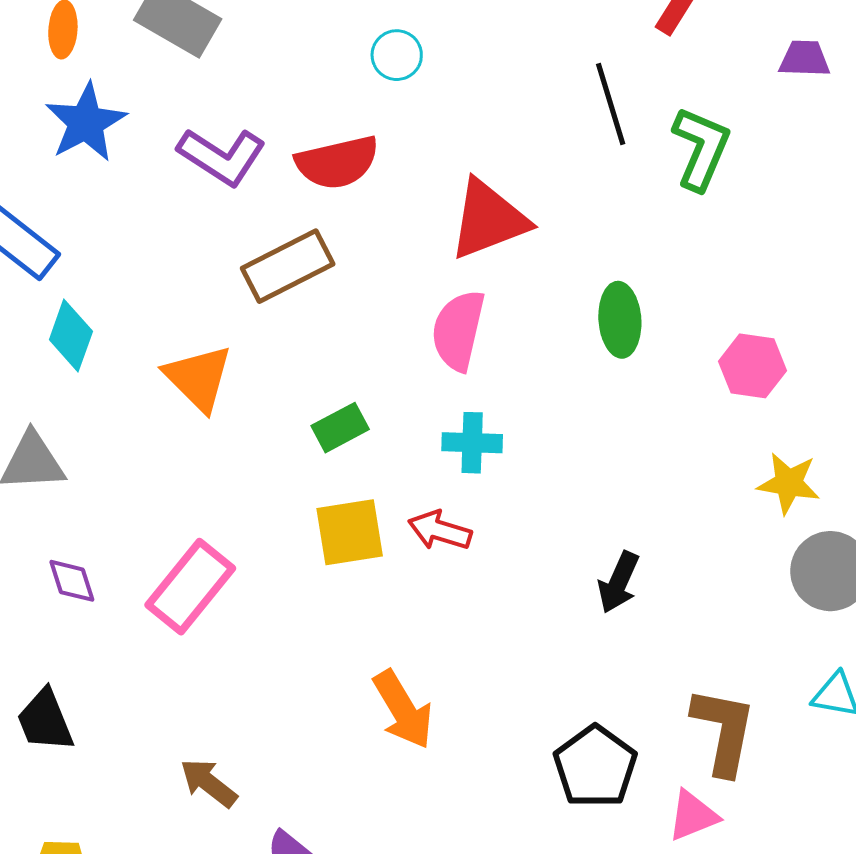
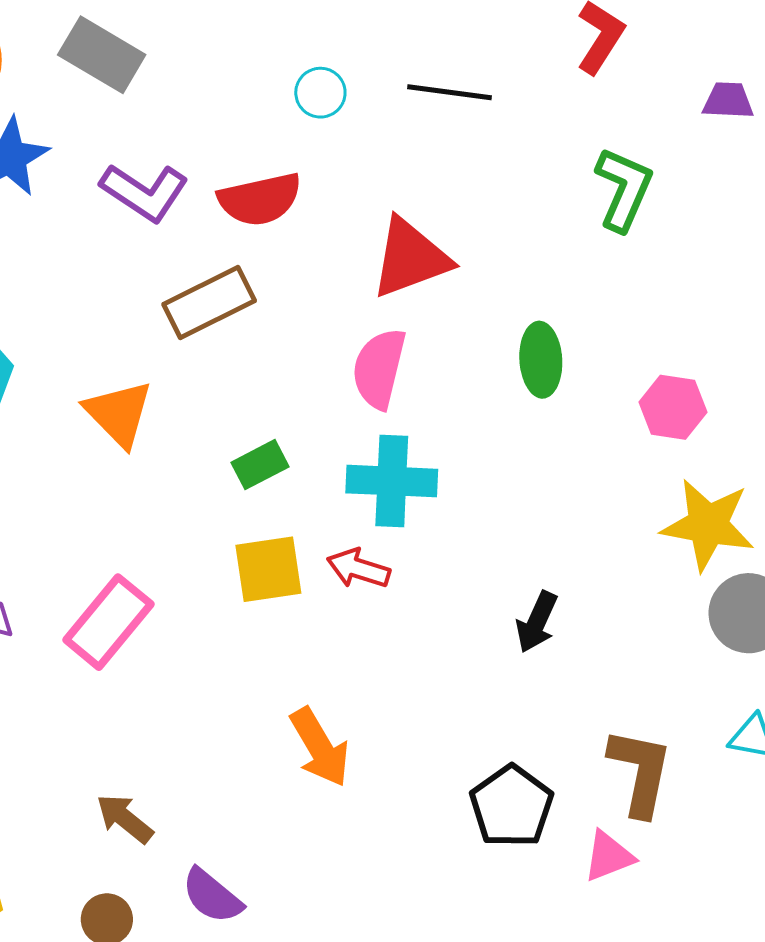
black line: (611, 104) -> (450, 92), moved, turned -66
cyan cross: (472, 443) -> (392, 481), size x1.5
yellow star: (789, 483) -> (708, 525), size x1.5

